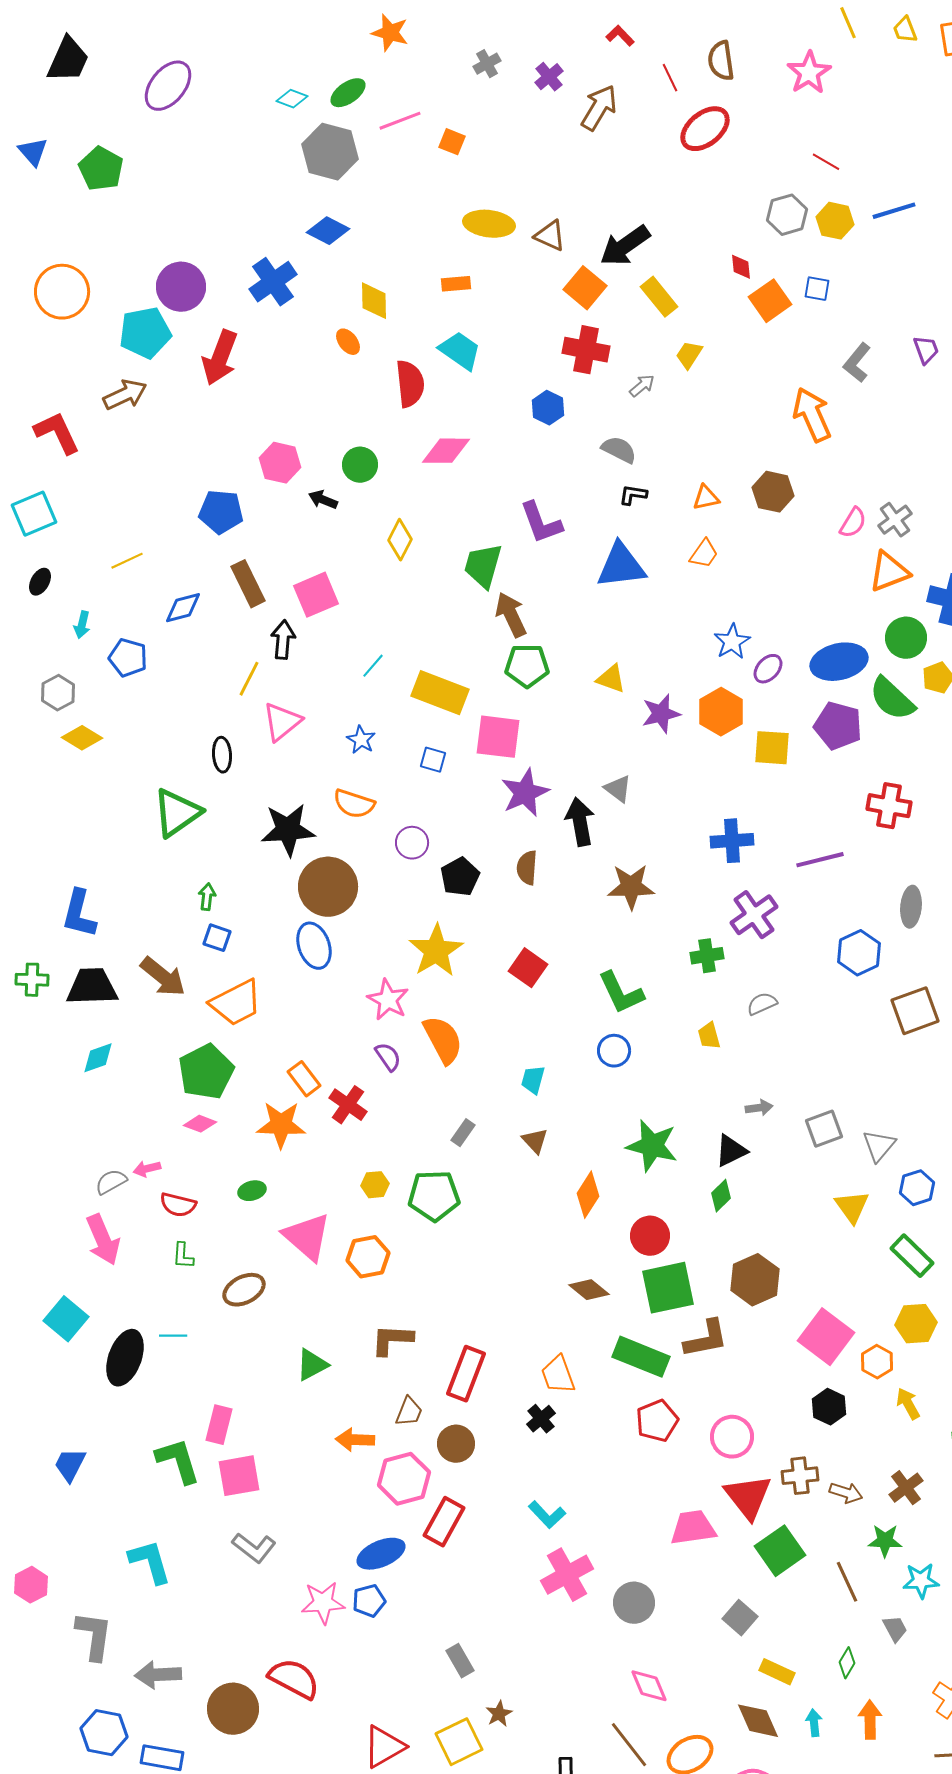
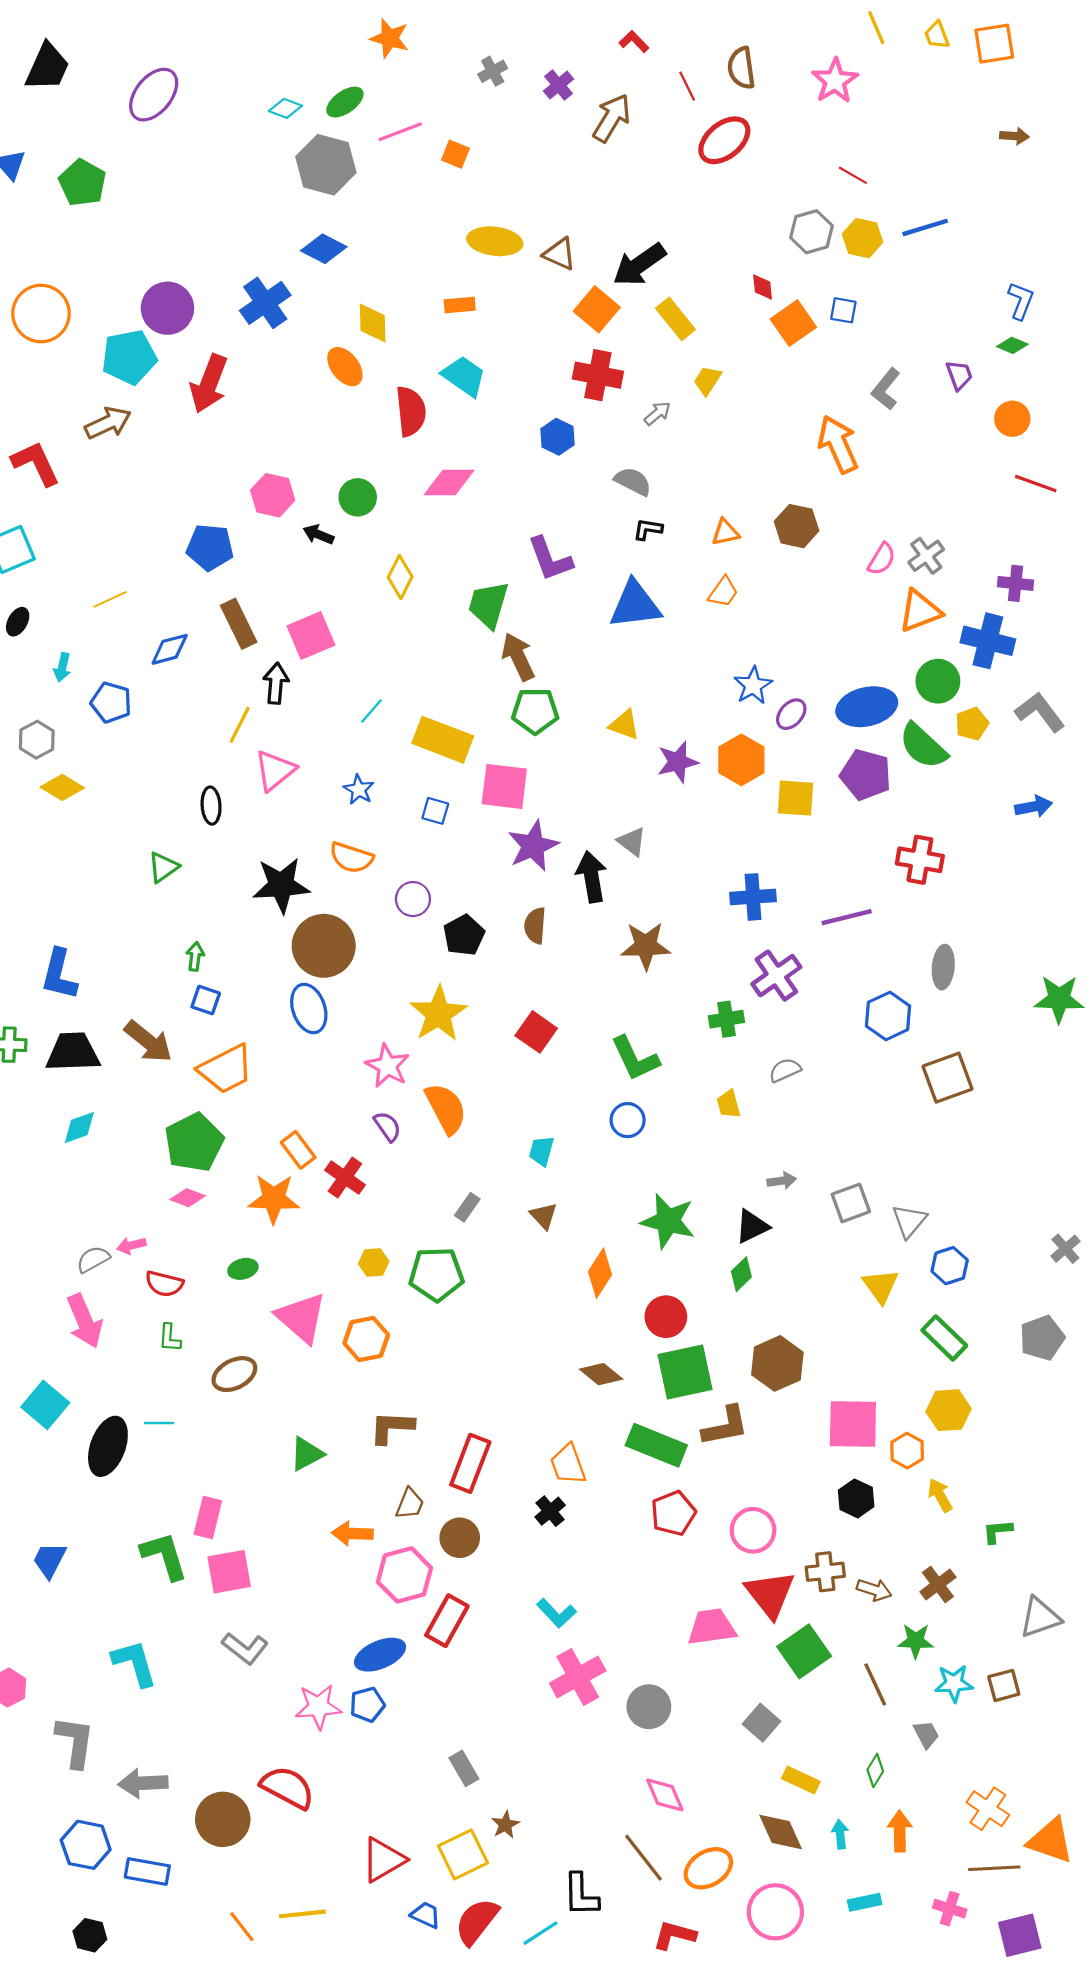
orange ellipse: (348, 342) -> (345, 367), size x1.4
green triangle: (177, 813) -> (163, 867), size x0.6
pink square: (826, 1337) -> (853, 1424), turned -36

